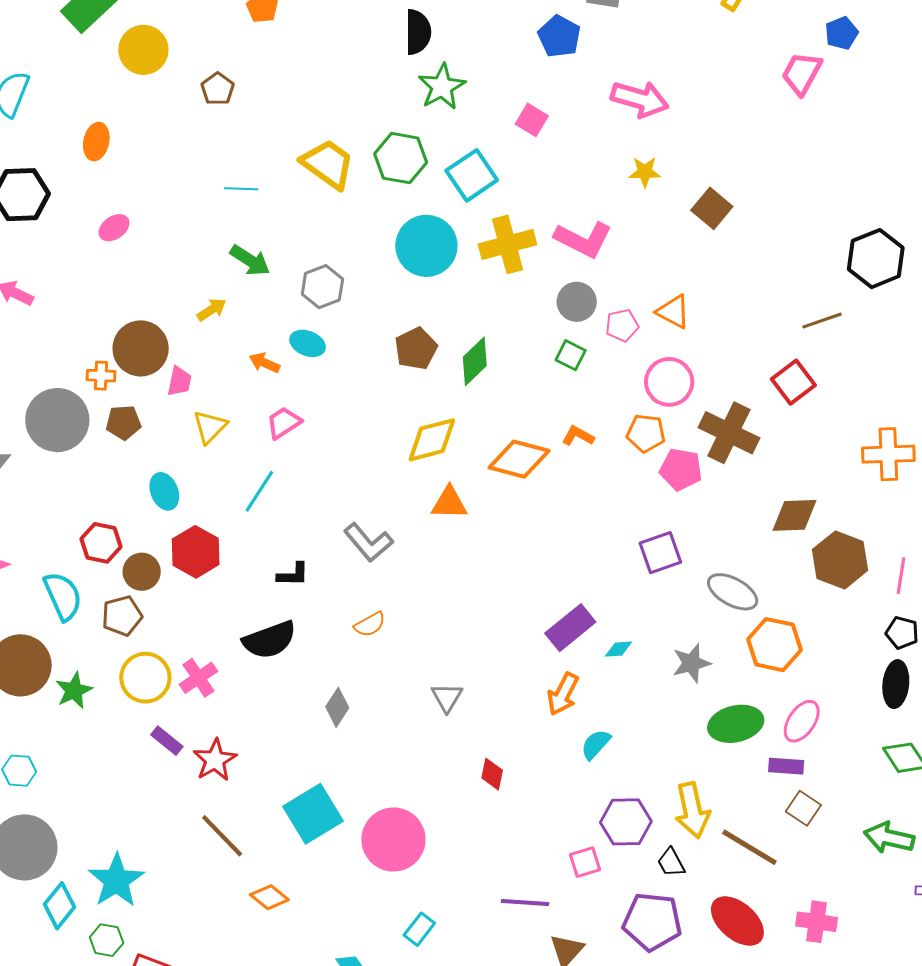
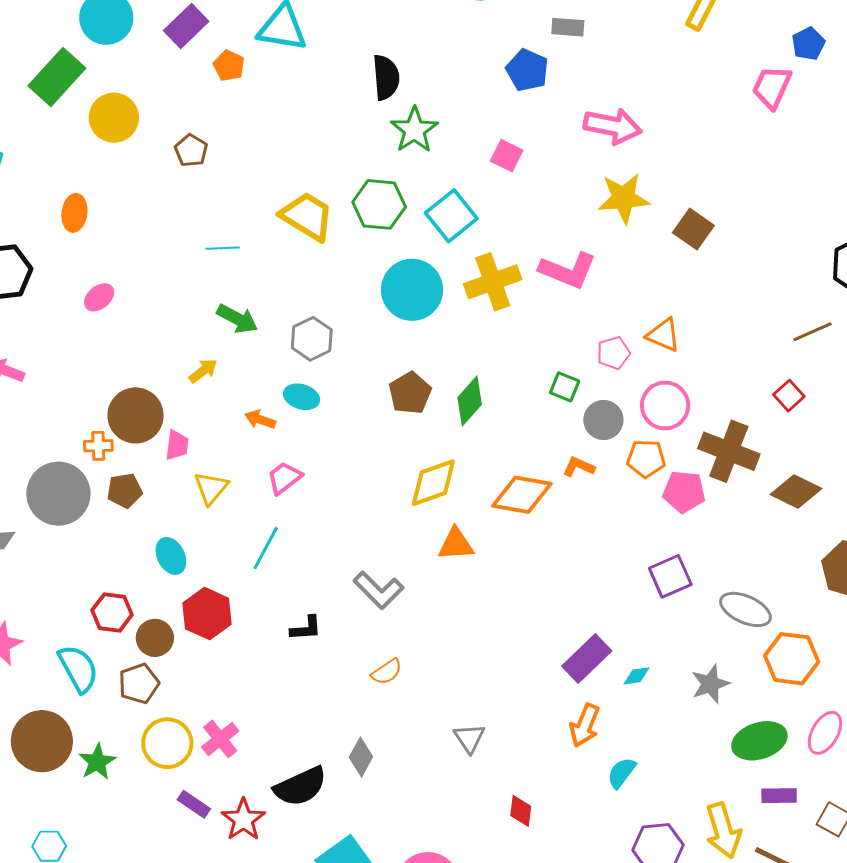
yellow star: (645, 172) -> (624, 198), size x1.6
gray circle: (577, 302) -> (603, 420), moved
red square: (793, 382) -> (789, 396), size x0.7
brown diamond: (795, 515) -> (796, 492), moved, turned 33
black semicircle: (270, 640) -> (300, 787), moved
purple rectangle: (786, 766) -> (779, 796), moved

